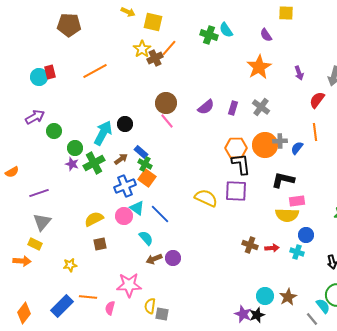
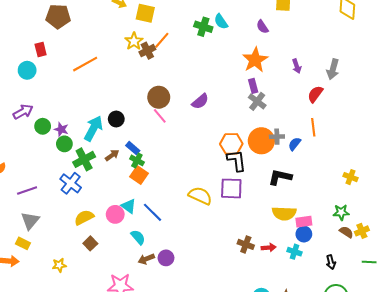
red rectangle: (50, 72) -> (41, 50), moved
purple rectangle: (233, 108) -> (253, 86), moved, turned -32
purple star: (72, 164) -> (61, 129), moved
blue cross: (125, 186) -> (71, 183), moved, turned -30
pink rectangle: (297, 201) -> (304, 222), moved
brown square: (100, 244) -> (90, 243), turned -32

